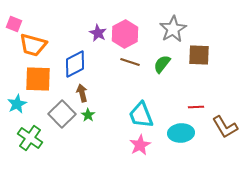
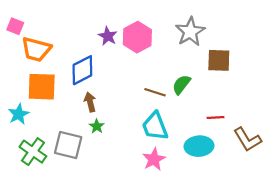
brown line: (130, 62) -> (155, 92), moved
green semicircle: (162, 64) -> (181, 85), moved
gray square: (62, 114) -> (68, 145), moved, turned -32

